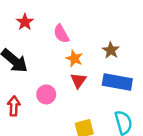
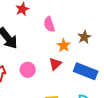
brown star: (111, 50) -> (84, 37), moved
orange star: (74, 58) -> (64, 45), moved

